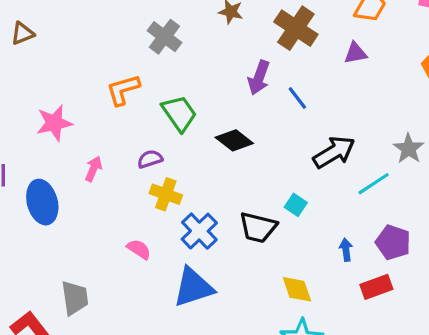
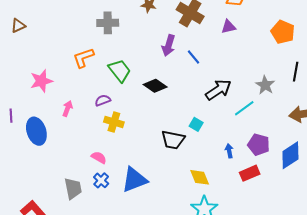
gray cross: (164, 37) -> (108, 23), turned -35
blue cross: (199, 231) -> (101, 180), moved, size x0.7
gray trapezoid: (75, 298) -> (73, 189), moved

